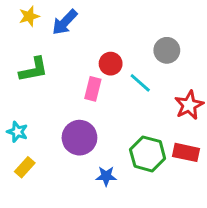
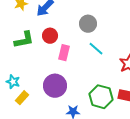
gray circle: (167, 50) -> (88, 24), moved
red circle: (111, 64) -> (50, 36), moved
yellow rectangle: (25, 167) -> (22, 98), moved

